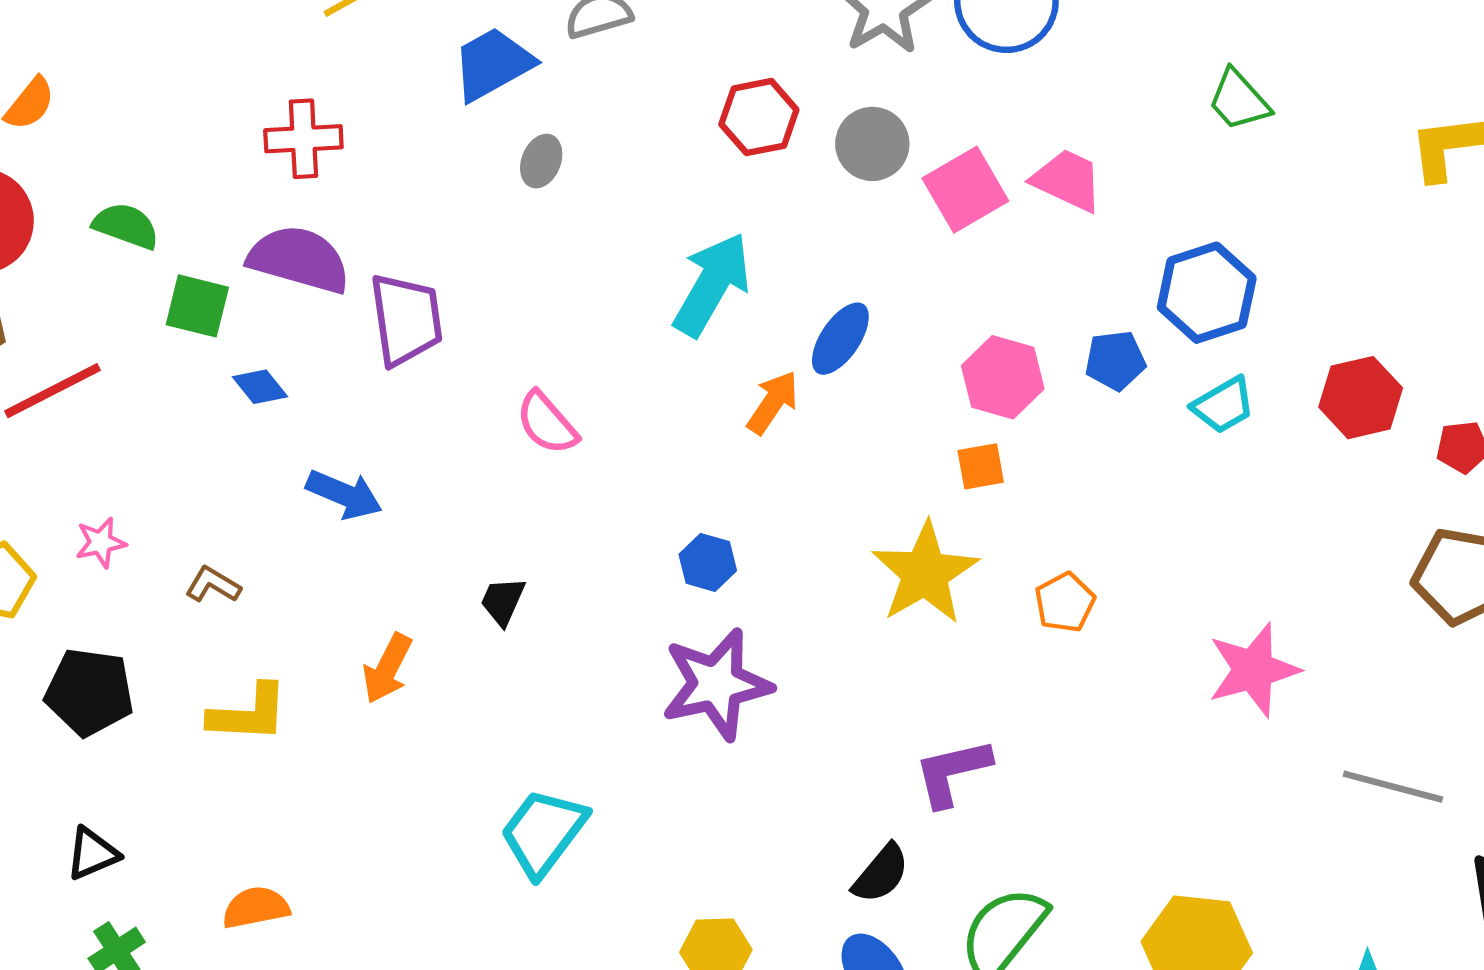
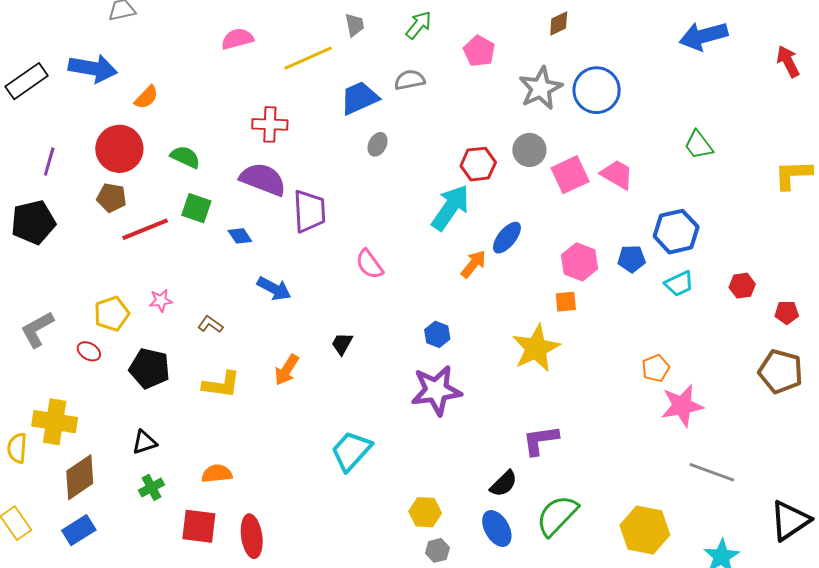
red hexagon: (759, 117) -> (478, 164), moved
green square: (197, 306) -> (196, 208), moved
red hexagon: (1361, 398) -> (742, 286), size x0.7
orange pentagon: (1065, 602) -> (656, 368), moved
gray line: (1393, 787) -> (712, 472), moved

